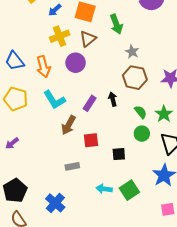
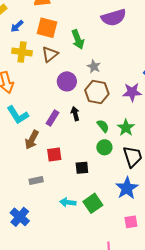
yellow cross: (60, 36) -> (22, 52), turned 30
purple circle: (76, 63) -> (67, 81), moved

